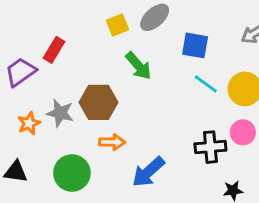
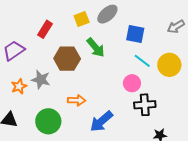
red rectangle: (54, 50) -> (45, 29), moved
brown hexagon: (99, 102) -> (67, 59), moved
pink circle: (243, 132) -> (132, 83), moved

